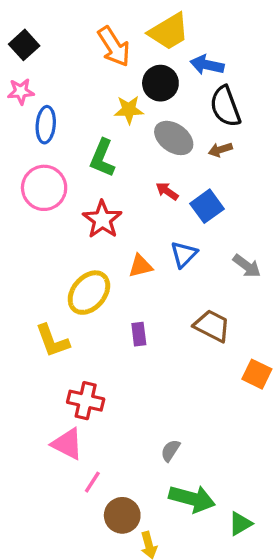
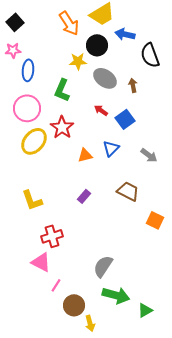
black semicircle: (225, 106) -> (150, 55), moved
brown arrow: (220, 150) -> (133, 85), turned 96
yellow ellipse: (89, 293) -> (34, 141), moved
purple rectangle: (139, 334) -> (84, 196), turned 48
red cross: (86, 401) -> (52, 236), turned -30
gray semicircle: (170, 451) -> (103, 266), size x1.6

